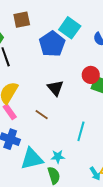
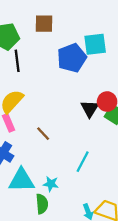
cyan square: (70, 28) -> (95, 44), turned 35
black triangle: (55, 88) -> (90, 109), moved

